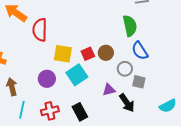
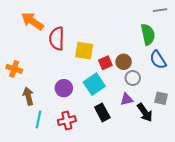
yellow square: (63, 54) -> (84, 51), moved
gray circle: (125, 69) -> (133, 78), moved
gray square: (139, 82) -> (161, 98), moved
black rectangle: (80, 112) -> (102, 112), moved

